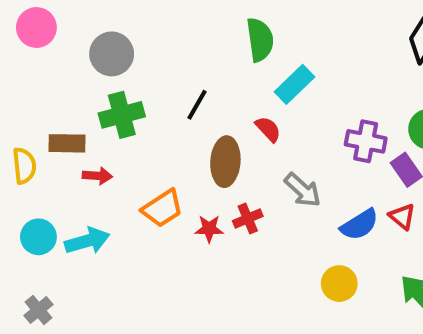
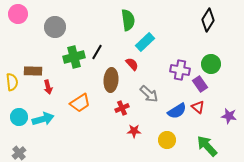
green cross: (122, 115) -> (74, 57), moved
red arrow: (97, 176) -> (48, 87), turned 72
red star: (209, 229) -> (134, 131), moved

